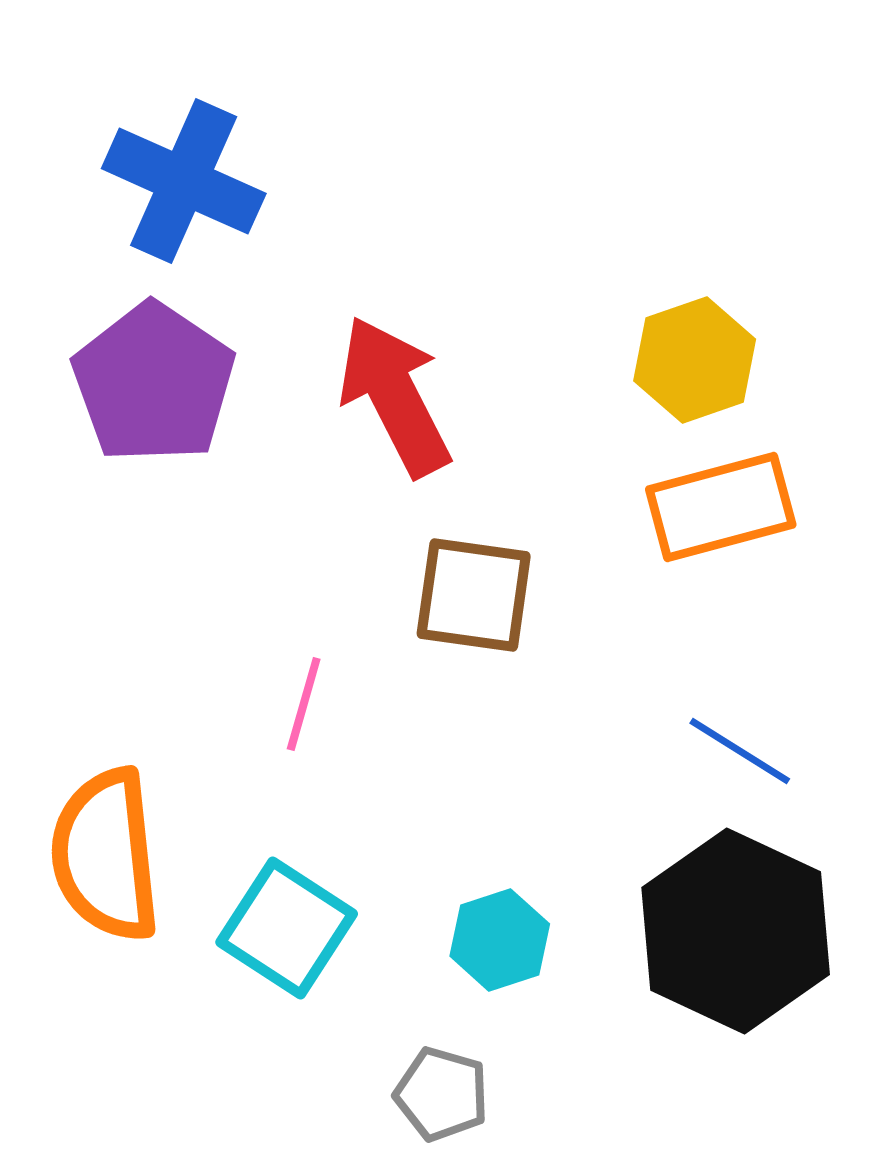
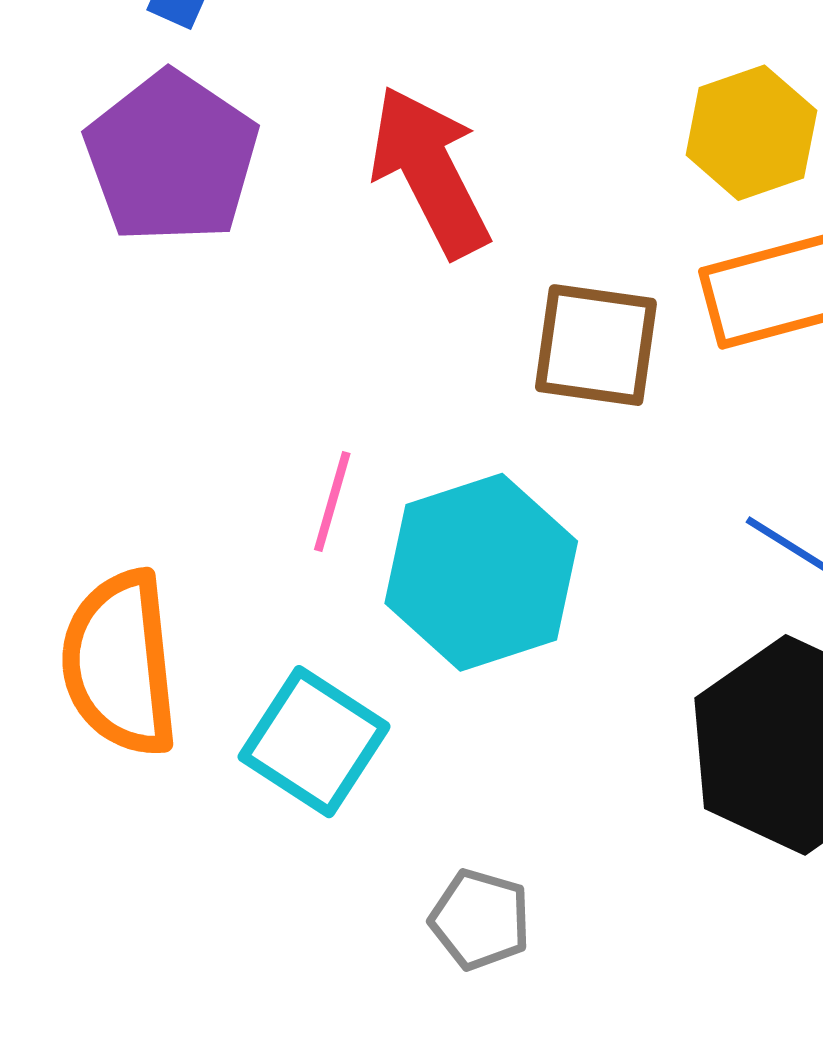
brown square: (474, 595) -> (596, 345), moved
cyan hexagon: (500, 940) -> (481, 572), moved, size x1.8

